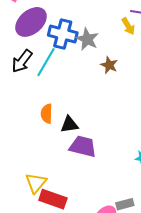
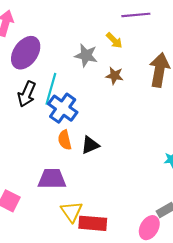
yellow arrow: (128, 26) -> (114, 40), moved
blue cross: (63, 34) -> (63, 108), moved, turned 36
purple trapezoid: (83, 146) -> (52, 179), moved

